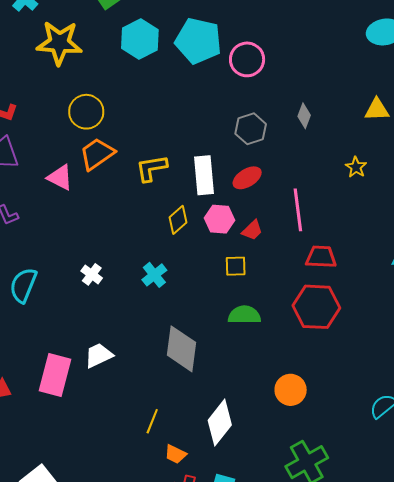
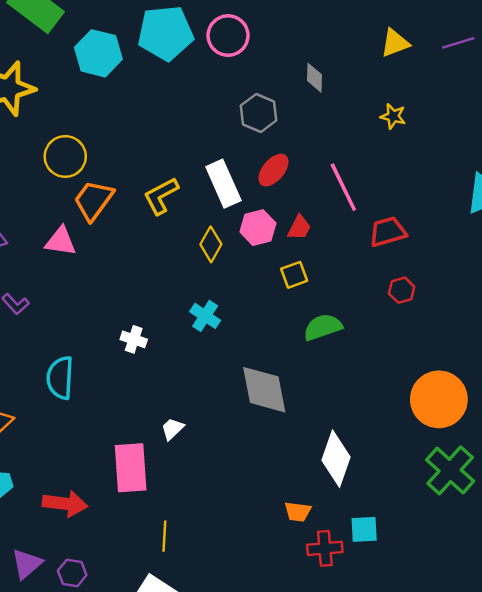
red hexagon: (316, 307) -> (402, 290), size x0.5
white trapezoid: (99, 355) -> (172, 429), size x0.7
orange circle: (291, 390) -> (439, 399), moved, size x1.5
yellow line: (152, 421) -> (164, 536), moved

